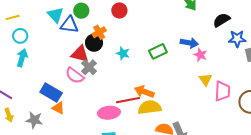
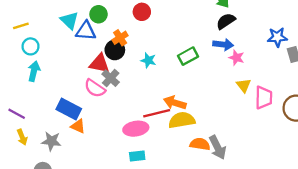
black semicircle: (222, 20) -> (226, 21), moved

